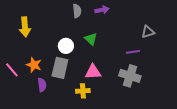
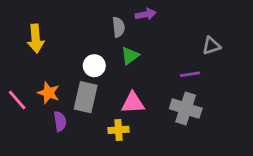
gray semicircle: (77, 11) -> (119, 27), moved
green triangle: (91, 39) -> (130, 56), turned 40

